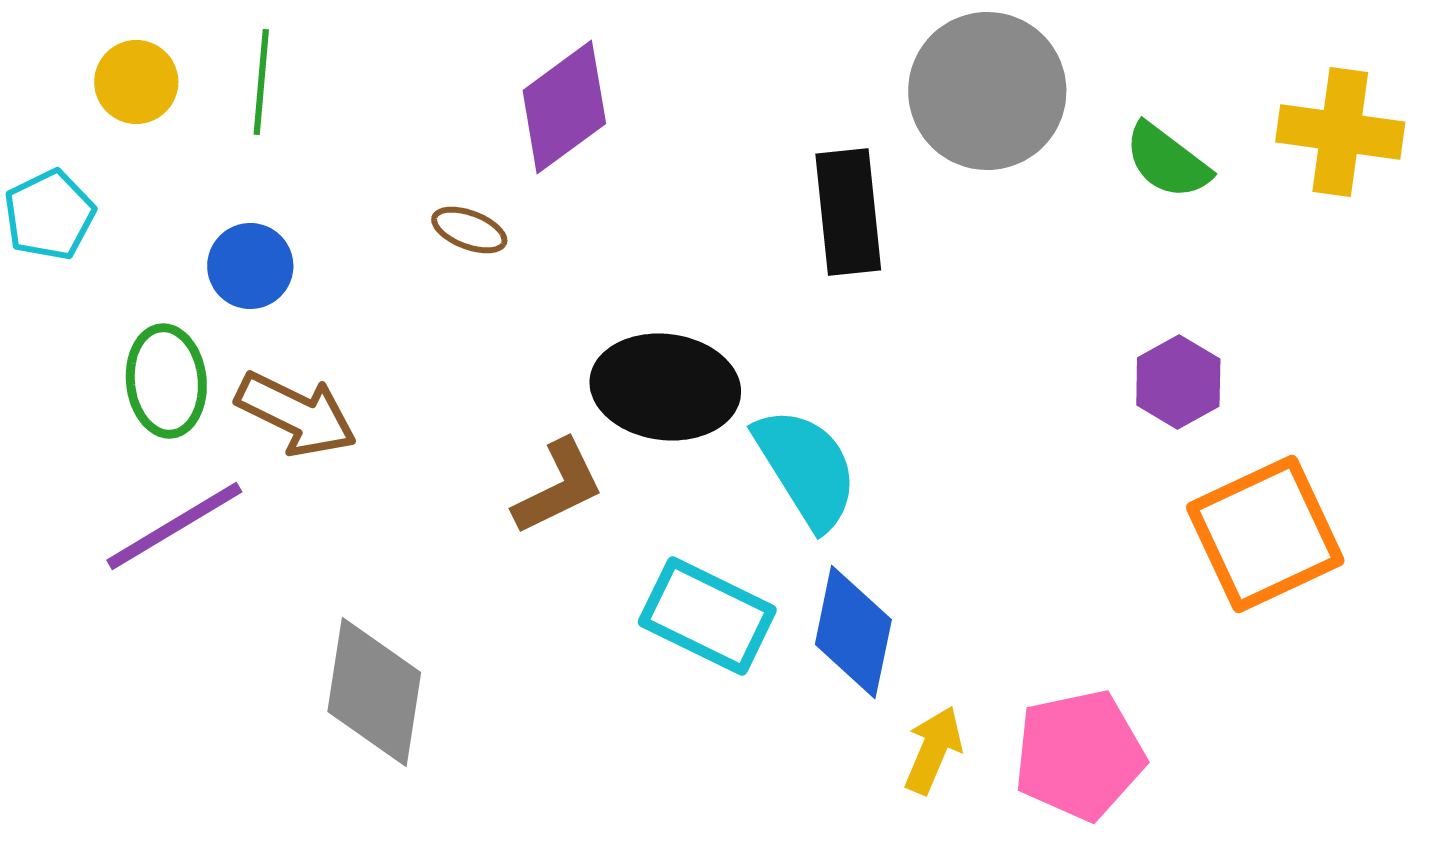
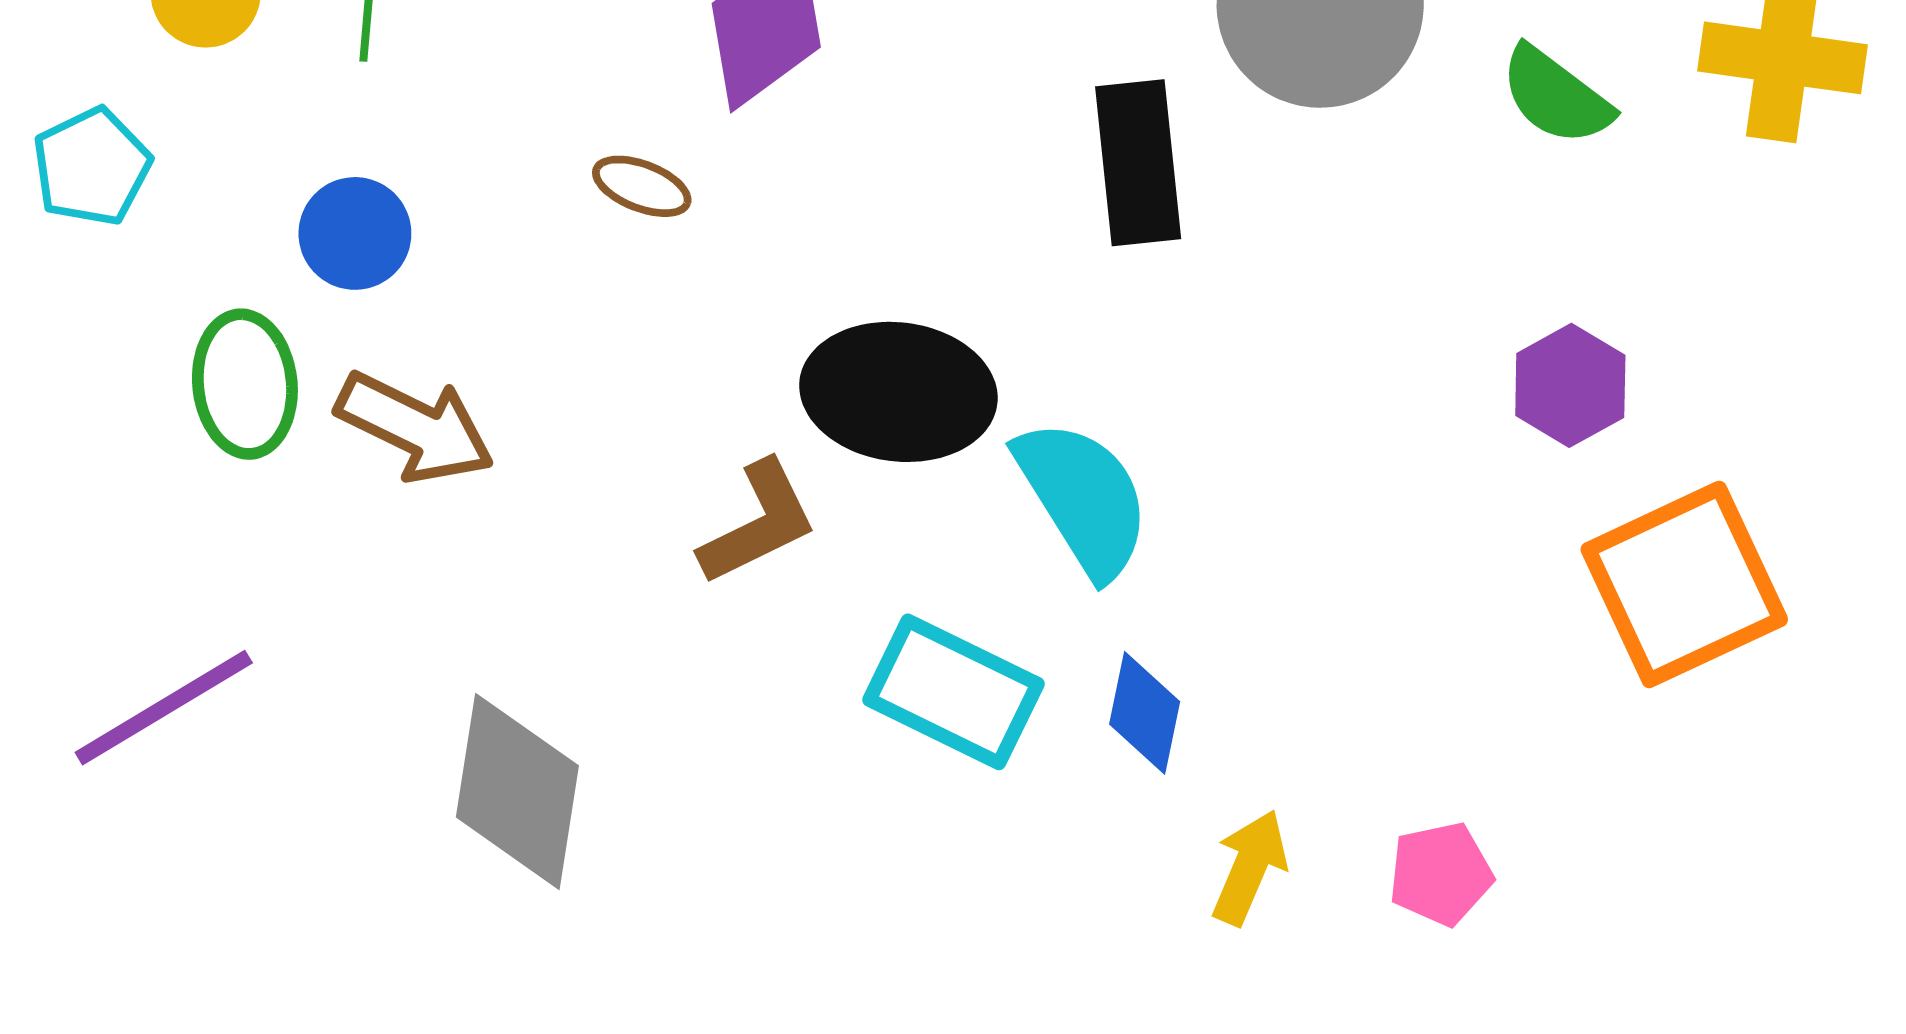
purple line: (174, 526) -> (164, 708), moved
blue diamond: (853, 632) -> (1145, 713), size x0.7
pink pentagon: (1079, 755) -> (1441, 874), size x0.6

